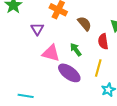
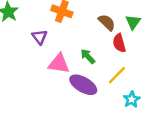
brown semicircle: (84, 24) -> (107, 22), moved
yellow line: (98, 68) -> (117, 75), turned 36

